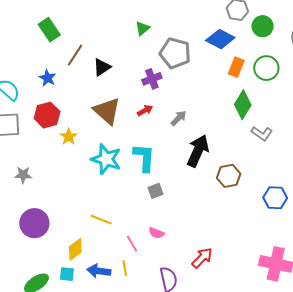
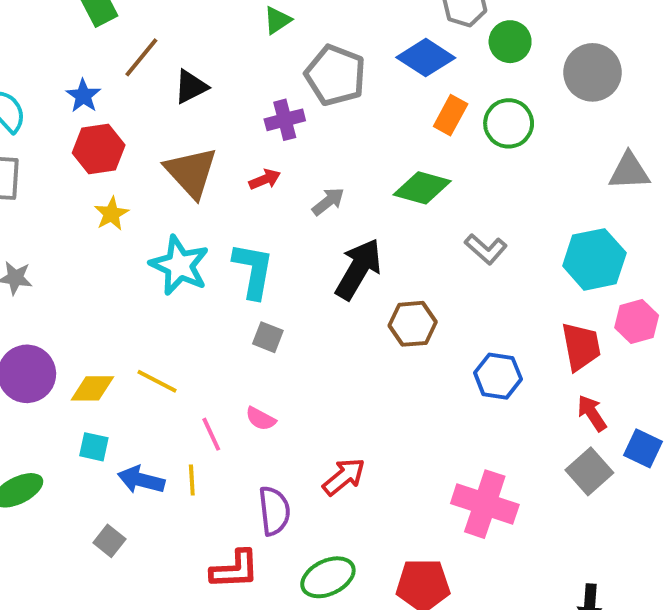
green diamond: (243, 105) -> (422, 188), moved, turned 68
red hexagon: (47, 115) -> (99, 149), moved
gray square: (155, 191) -> (268, 337), turned 35
yellow diamond: (75, 249) -> (92, 388), moved, turned 30
cyan square: (67, 274) -> (94, 447), moved

